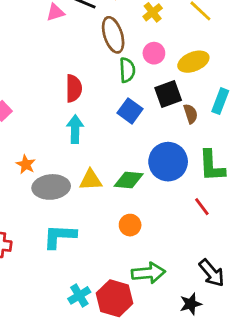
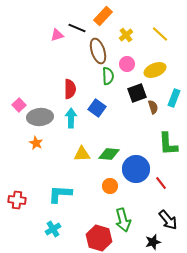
blue square: (130, 111) -> (97, 108), moved
blue circle: (168, 162) -> (136, 169), moved
gray ellipse: (51, 187) -> (40, 117), moved
red line: (202, 207) -> (161, 183), moved
green arrow: (148, 273) -> (123, 220), turned 80
cyan cross: (79, 295) -> (53, 229), moved

